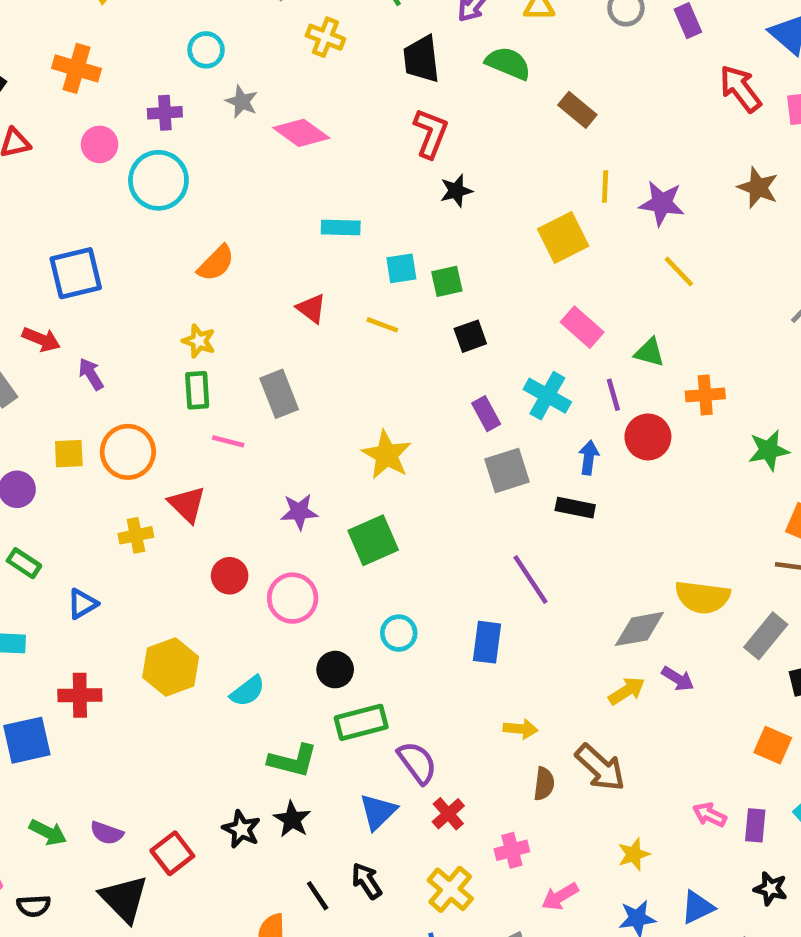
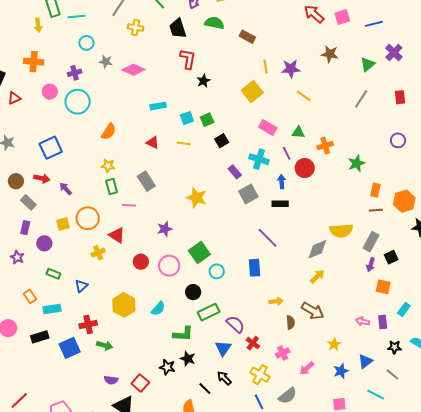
green square: (373, 540) -> (199, 253), moved
purple arrow: (678, 679) -> (371, 265), moved, turned 88
green arrow: (48, 832) -> (105, 345), moved

